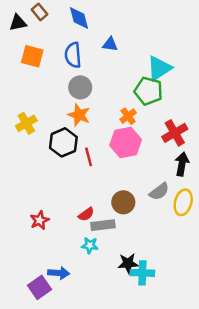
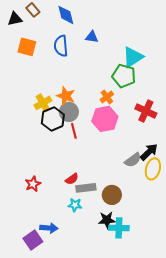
gray circle: (80, 87) -> (69, 112), moved
yellow cross: (26, 123) -> (43, 103), moved
red cross: (175, 133) -> (146, 111), turned -35
black arrow: (182, 164) -> (149, 152), moved, turned 36
brown circle: (123, 202) -> (112, 195), moved

